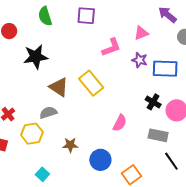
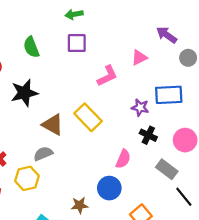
purple star: (140, 60) -> (140, 108), moved
black cross: (153, 102) -> (148, 135), moved
gray rectangle: (158, 135) -> (167, 169), turned 30
brown star: (70, 145) -> (80, 205), moved
blue circle: (100, 160) -> (109, 188), moved

